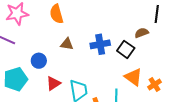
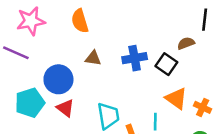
blue circle: (39, 61) -> (58, 79), size x1.5
red triangle: (53, 83) -> (65, 108), moved, turned -49
orange cross: (154, 84) -> (203, 107), turned -32

